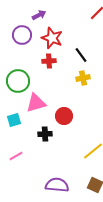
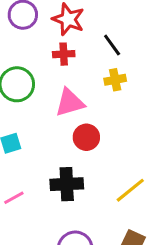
pink triangle: (36, 103) -> (70, 102), moved
black cross: (45, 134) -> (67, 184), moved, size x1.5

